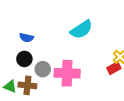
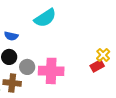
cyan semicircle: (81, 29) -> (45, 18), moved

